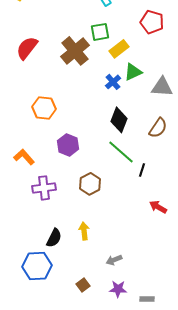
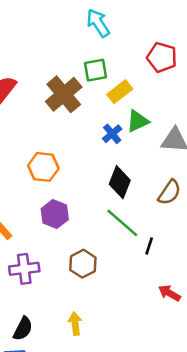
orange hexagon: (44, 108) -> (43, 167), moved
black semicircle: (54, 238) -> (23, 329), moved

